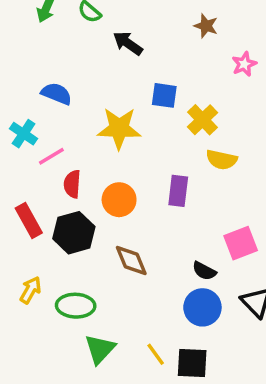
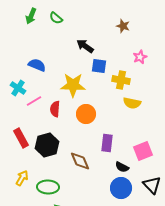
black arrow: (128, 43) -> (85, 46), moved
pink star: (244, 64) -> (140, 57), moved
yellow cross: (202, 120) -> (121, 80), turned -36
red semicircle: (72, 184) -> (55, 109), moved
purple rectangle: (178, 191) -> (107, 143), moved
orange circle: (119, 200) -> (86, 114), moved

